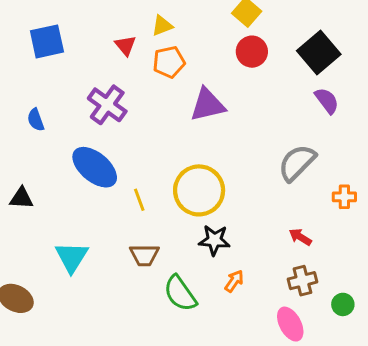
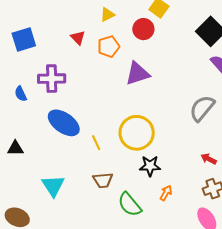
yellow triangle: (162, 26) -> (107, 15), moved
red circle: (252, 52) -> (143, 29), moved
purple cross: (107, 105) -> (52, 79), moved, turned -32

